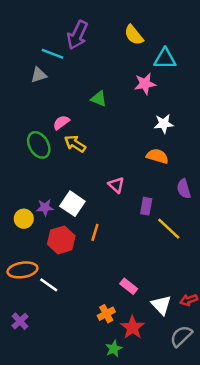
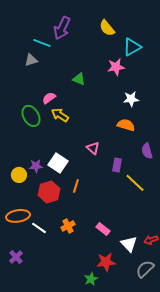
cyan triangle: (165, 59) -> (132, 47), turned -30
orange cross: (106, 314) -> (68, 226), moved
red star: (132, 327) -> (106, 262), turned 30

